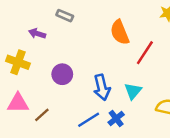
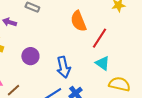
cyan triangle: (133, 91) -> (102, 63), moved, turned -35

